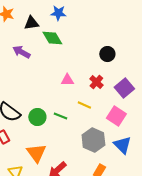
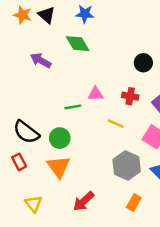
black triangle: (31, 23) -> (47, 15), moved, turned 49
red cross: (96, 82) -> (130, 96), turned -32
green line: (60, 116) -> (73, 107), moved, turned -32
orange triangle: (36, 153) -> (59, 167), moved

